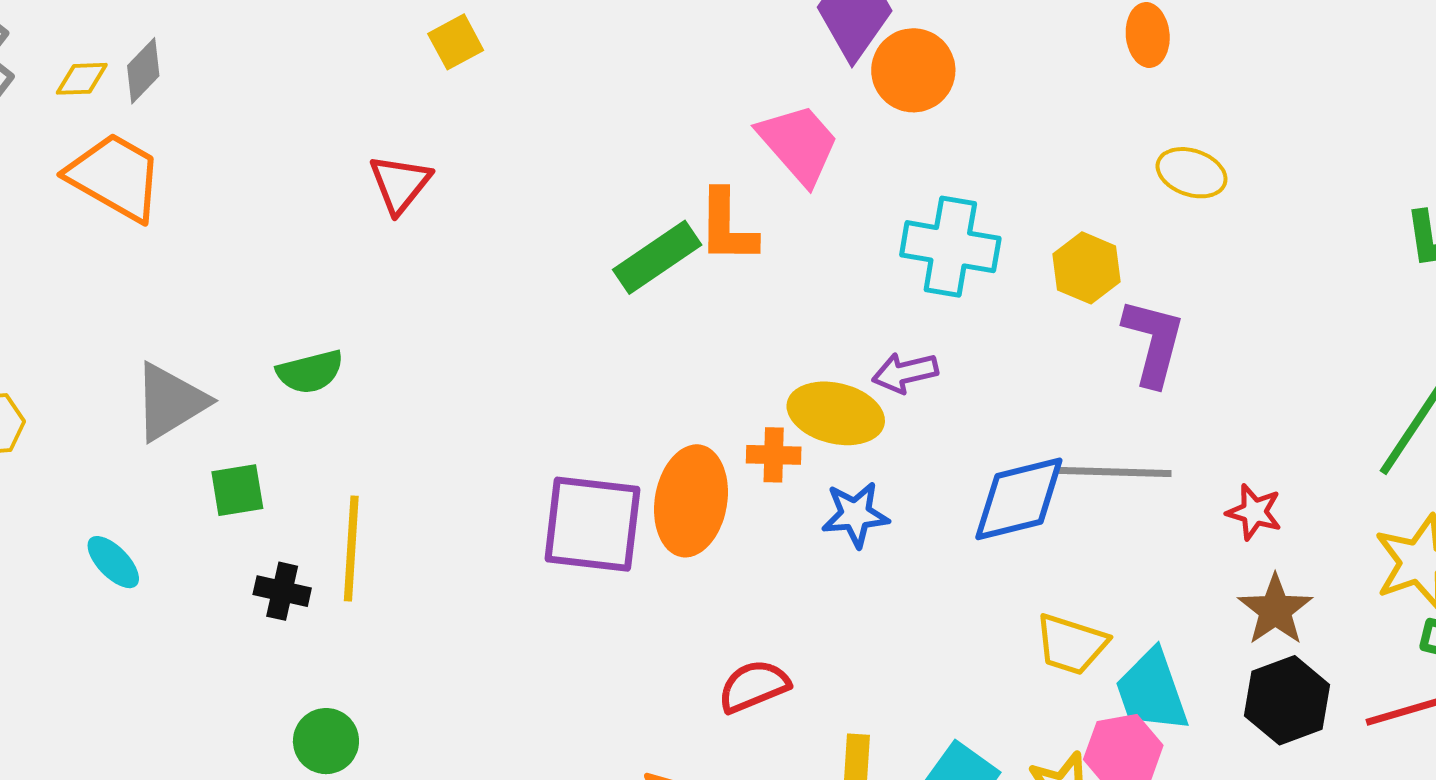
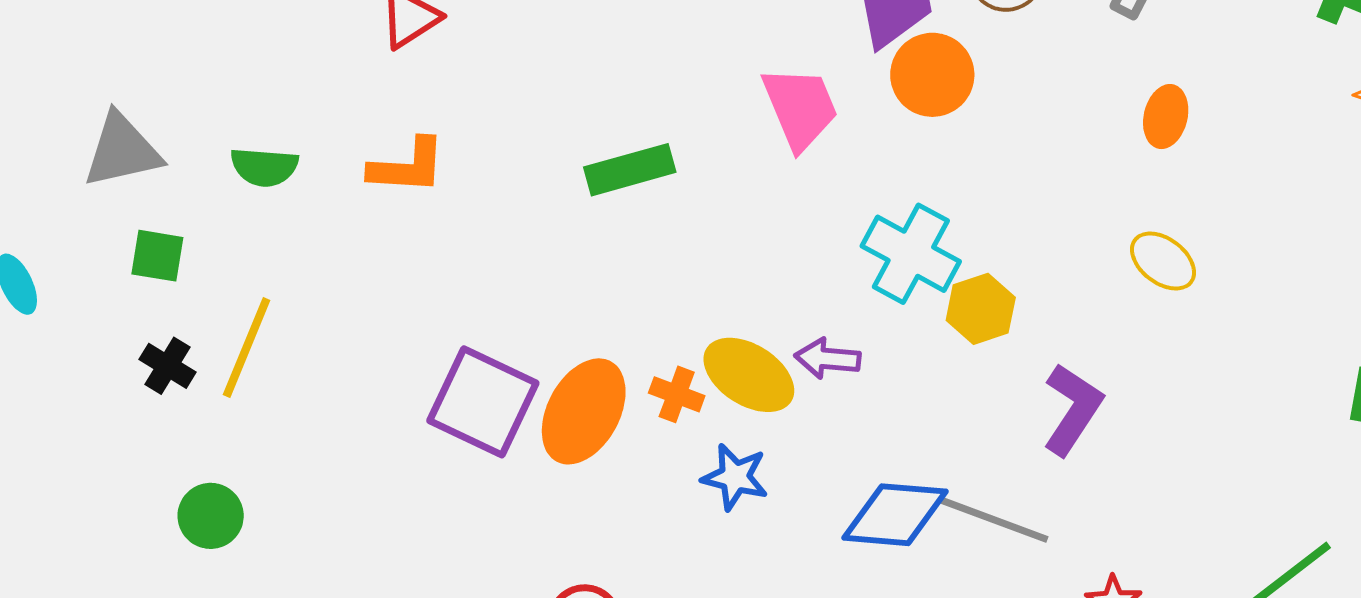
orange L-shape: (727, 226) -> (407, 166), moved, turned -106
yellow hexagon: (1087, 268) -> (981, 309), moved
green circle: (326, 741) -> (211, 516), moved

